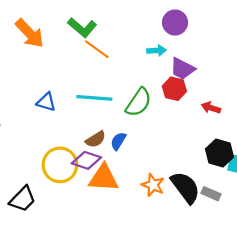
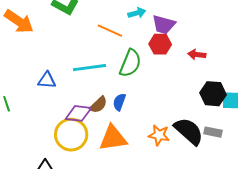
orange line: (97, 49) -> (110, 31), moved
purple diamond: (86, 160) -> (78, 113), moved

